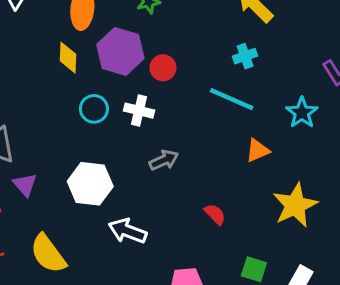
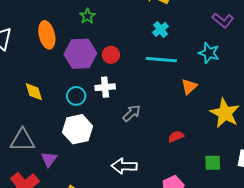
yellow diamond: (68, 58) -> (34, 92), moved
white hexagon: (90, 184) -> (78, 129), moved
purple triangle: (25, 185) -> (49, 159), turned 36
red semicircle: (215, 214) -> (176, 136), turned -49

